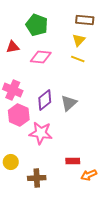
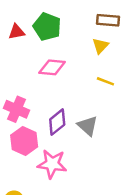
red triangle: (13, 47) -> (17, 32), moved
yellow line: (78, 59) -> (105, 81), moved
gray triangle: (69, 103) -> (88, 126), turned -36

